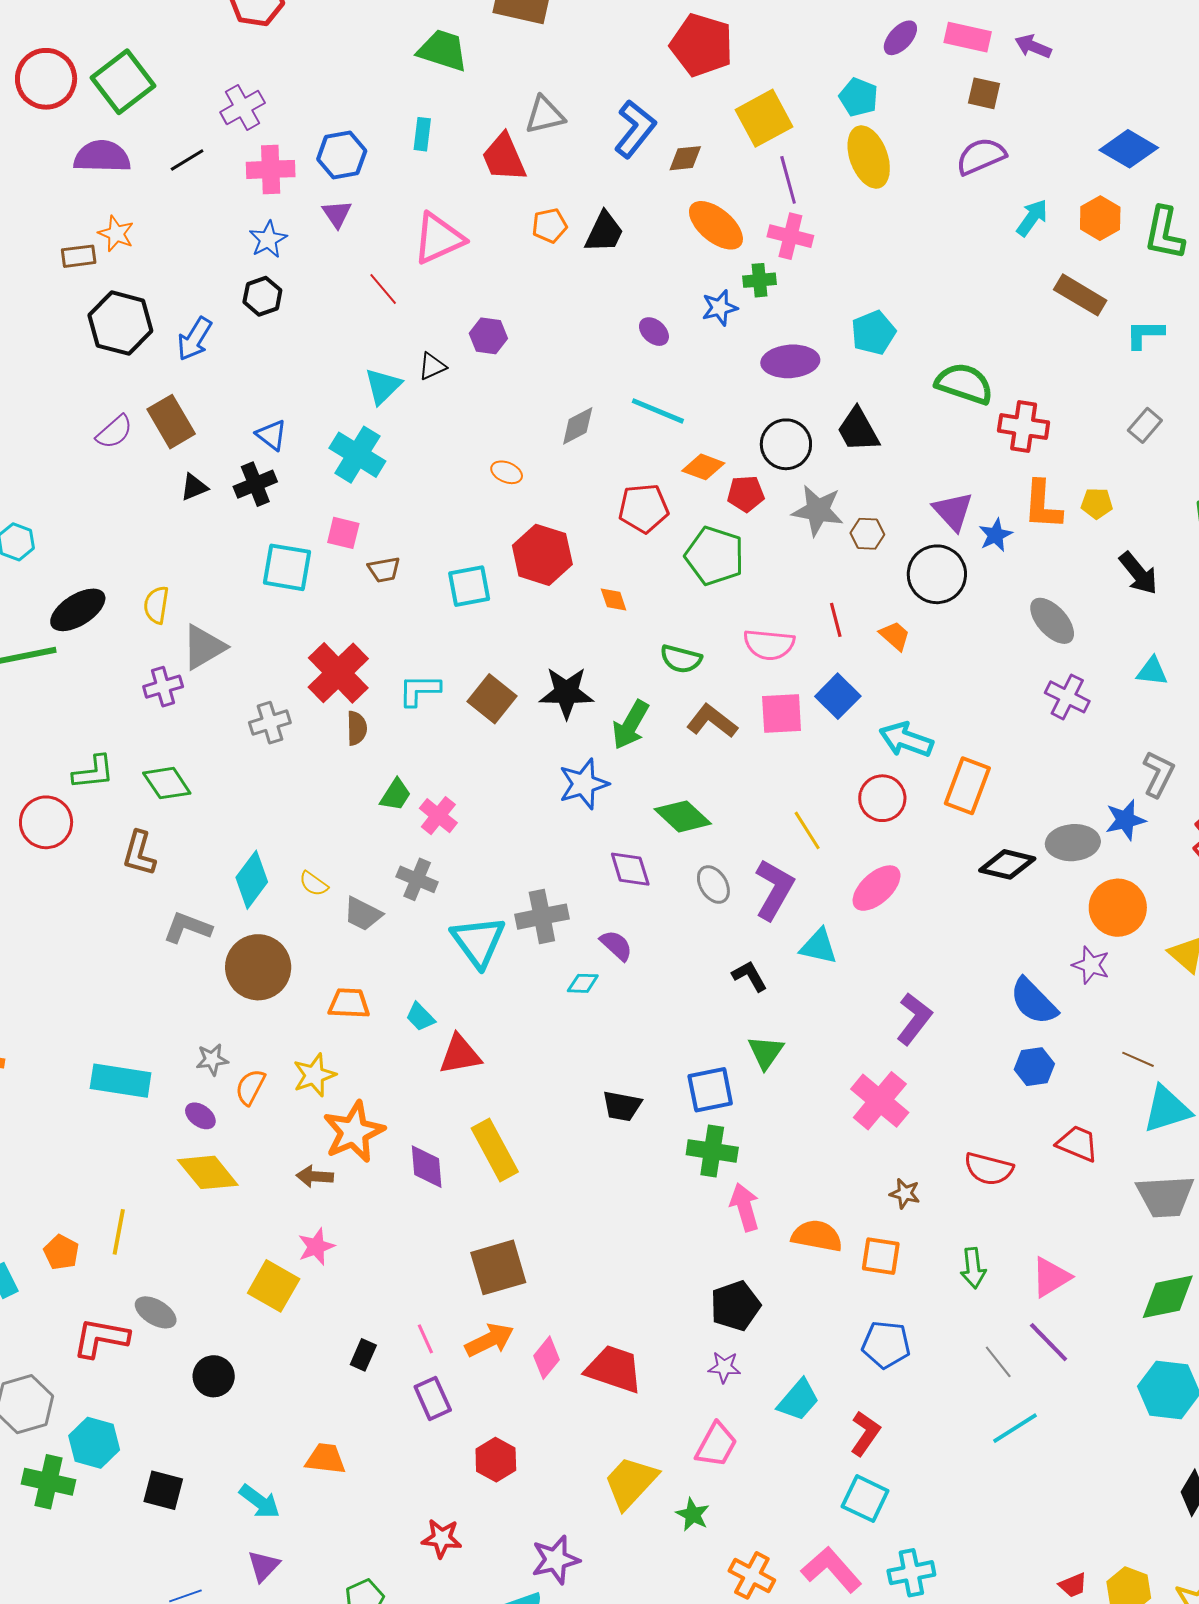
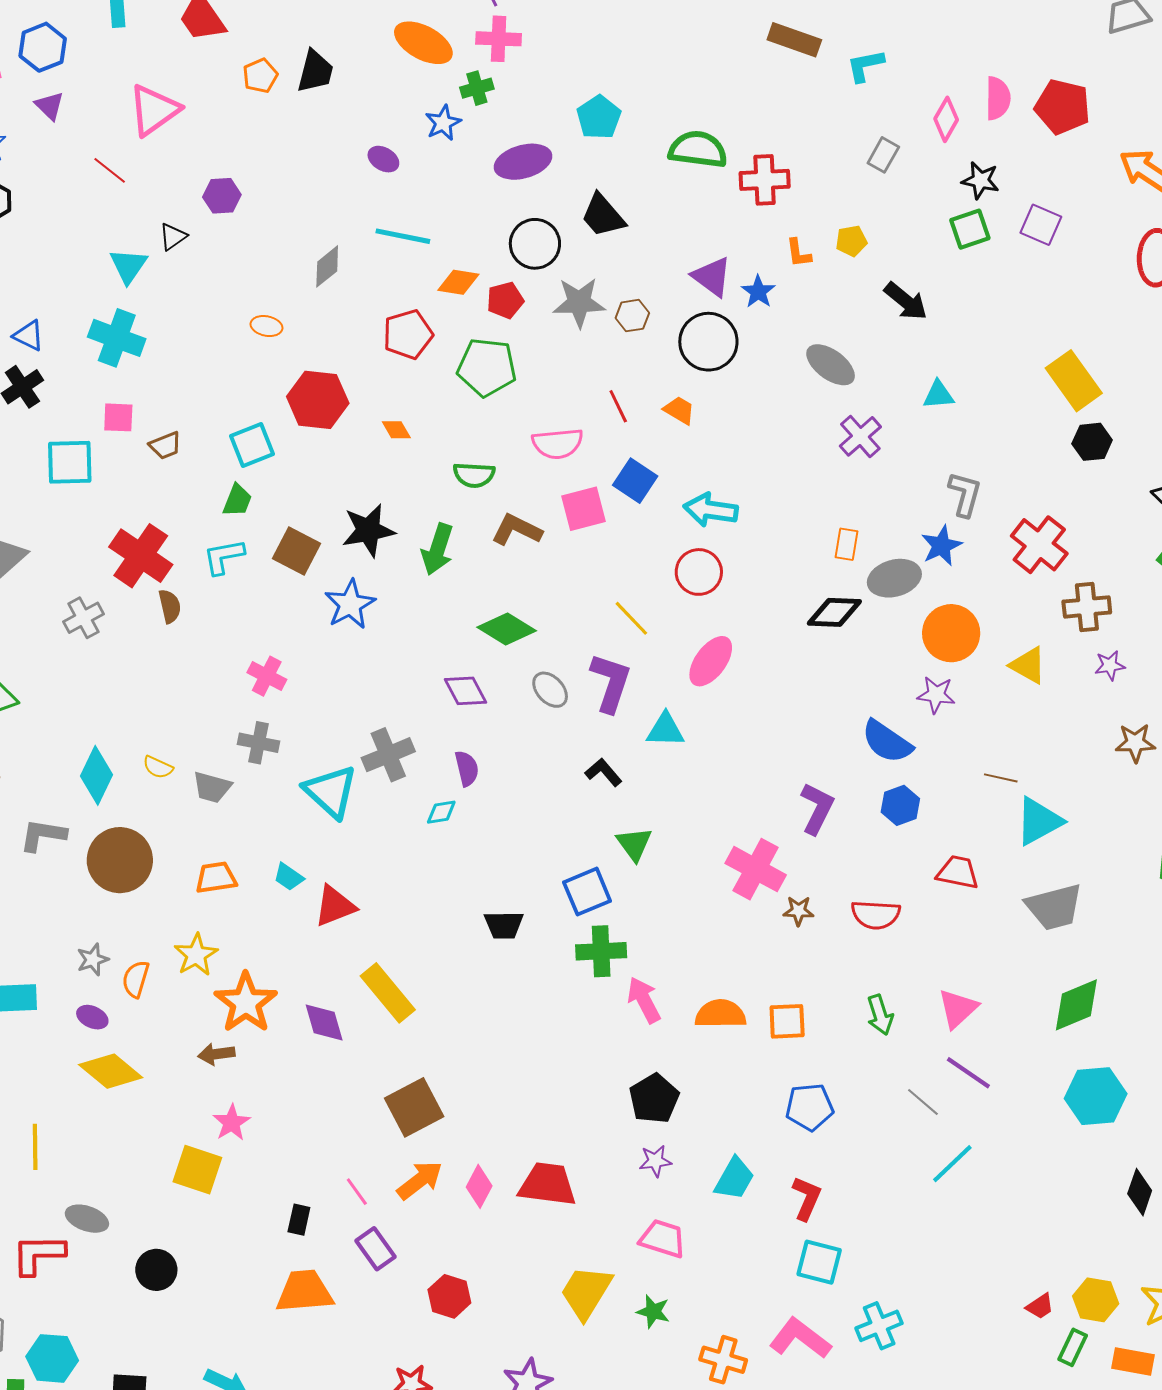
orange L-shape: (1043, 505) -> (799, 253), size x0.6
purple cross: (1067, 697) -> (860, 436), turned 33
blue star: (584, 784) -> (350, 604), moved
orange rectangle: (967, 786) -> (846, 544), moved, size x0.6
green trapezoid: (396, 795) -> (237, 500), moved
purple semicircle: (616, 945) -> (467, 768), turned 45
purple L-shape: (914, 1019) -> (817, 808), moved
brown star: (905, 1194) -> (799, 911), moved
pink trapezoid: (716, 1445) -> (663, 1239), turned -90
orange trapezoid: (326, 1459) -> (305, 1291), moved, size x1.4

